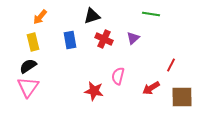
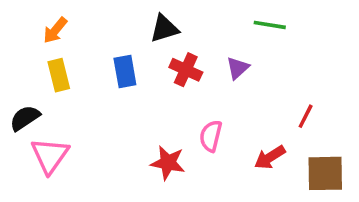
orange arrow: (40, 17) -> (55, 30), moved
black semicircle: (28, 66) -> (25, 118), moved

